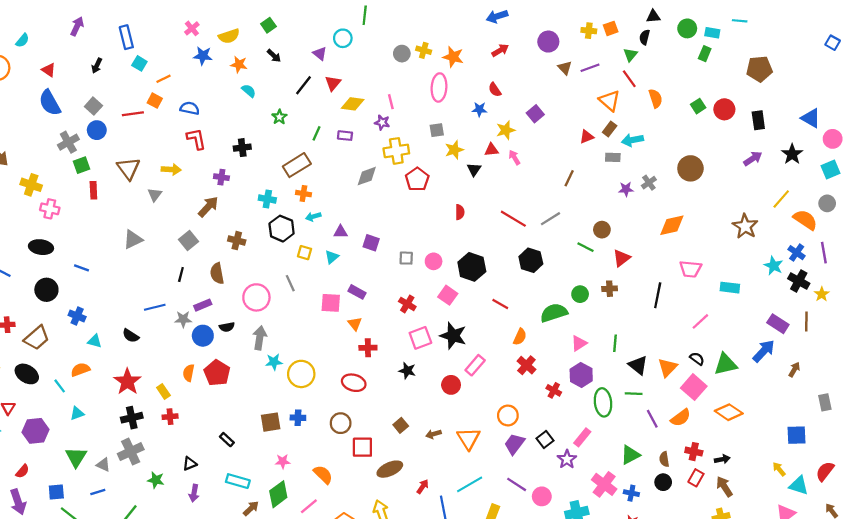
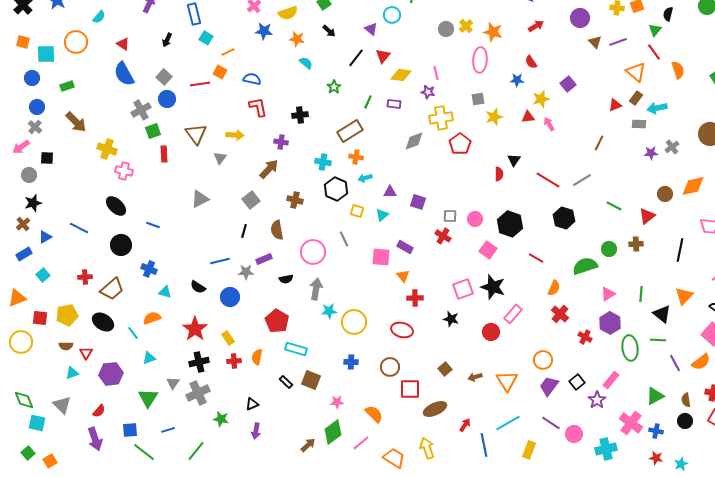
yellow cross: (424, 50) -> (466, 26), turned 32
black triangle: (474, 169) -> (514, 160), moved
brown circle: (602, 230) -> (665, 194), moved
black ellipse: (41, 247) -> (116, 206), turned 35
red cross: (407, 304) -> (443, 236), moved
blue circle: (203, 336) -> (230, 297), moved
orange triangle: (668, 367) -> (684, 296), moved
orange semicircle: (189, 373) -> (257, 357), moved
brown square: (271, 422) -> (311, 380), moved, turned 30
gray triangle: (103, 465) -> (173, 383), moved, turned 40
cyan rectangle: (238, 481) -> (296, 349), moved

